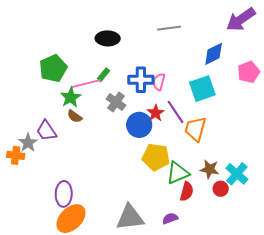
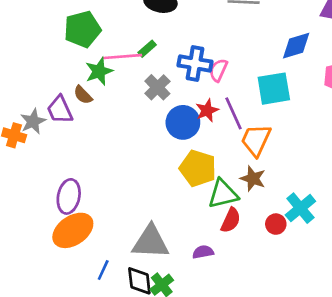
brown semicircle: (75, 116) -> (83, 95), moved
brown star: (210, 169) -> (253, 179), moved

